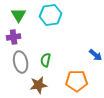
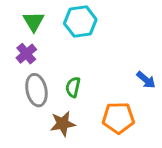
purple cross: (14, 37) -> (26, 54), turned -32

